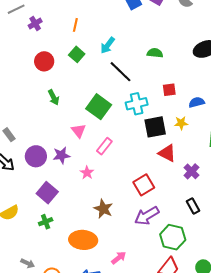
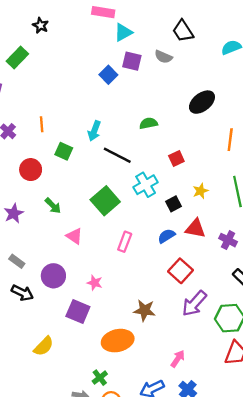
orange line: (75, 25) -> (42, 124), moved
blue semicircle: (197, 102) -> (166, 236), moved
green square: (99, 107) -> (105, 201), turned 30
black square: (155, 127) -> (174, 204), size x0.6
pink triangle: (79, 131) -> (74, 236), moved
purple star: (61, 155) -> (14, 213), moved
pink star: (87, 173) -> (95, 283), moved
green cross: (46, 222) -> (100, 378), moved
orange ellipse: (83, 240) -> (118, 341), moved

